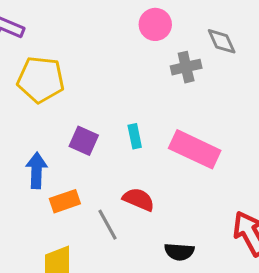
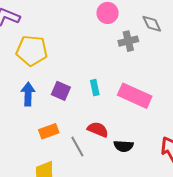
blue arrow: (36, 170) -> (28, 94), moved
black semicircle: (179, 252) -> (124, 146), moved

